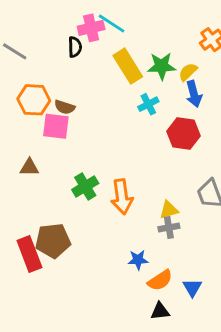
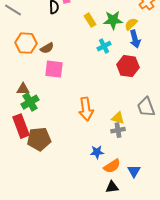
yellow rectangle: (128, 66) -> (90, 20), size x0.6
brown semicircle: (65, 107) -> (47, 48), turned -48
pink square: (56, 126) -> (54, 69), moved
green cross: (85, 186) -> (30, 102), moved
yellow triangle: (169, 210) -> (118, 118), turned 32
red rectangle: (29, 254) -> (21, 126), moved

